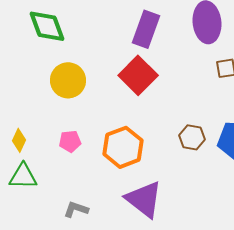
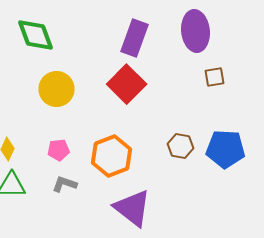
gray L-shape: (76, 209) -> (64, 184), moved

